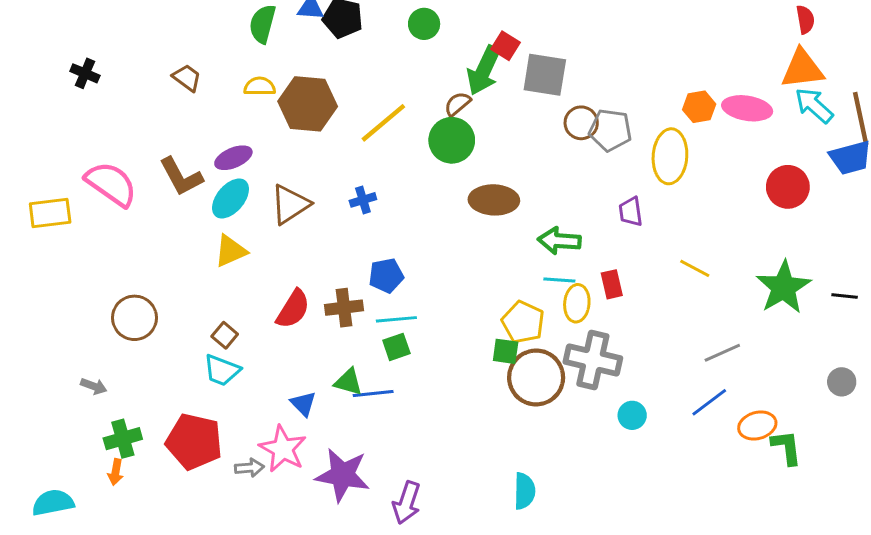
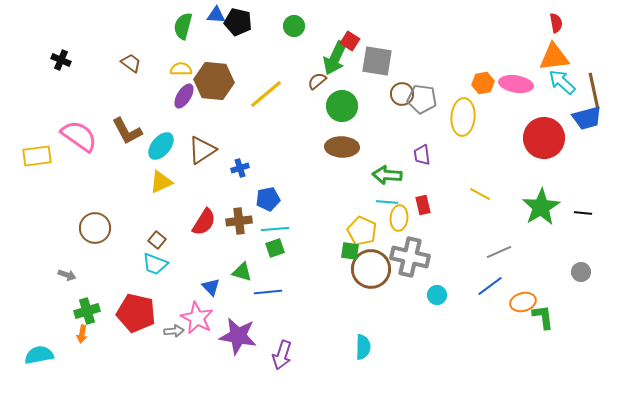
green circle: (452, 140) -> (342, 106), moved
purple ellipse: (233, 158) -> (184, 96), moved, turned -35
red circle: (788, 187) -> (544, 138), size x1.4
blue cross: (363, 200) -> (240, 168), moved
purple trapezoid: (631, 212) -> (422, 155), moved
blue line: (373, 393) -> (268, 292), moved

